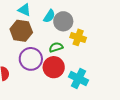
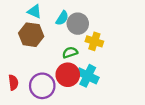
purple circle: (31, 59) -> (42, 86), moved
cyan cross: (79, 78) -> (88, 76), moved

